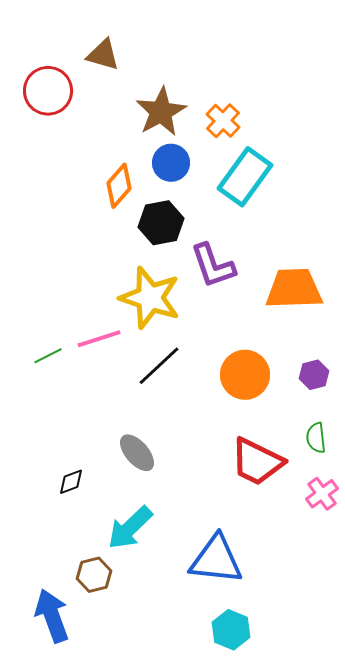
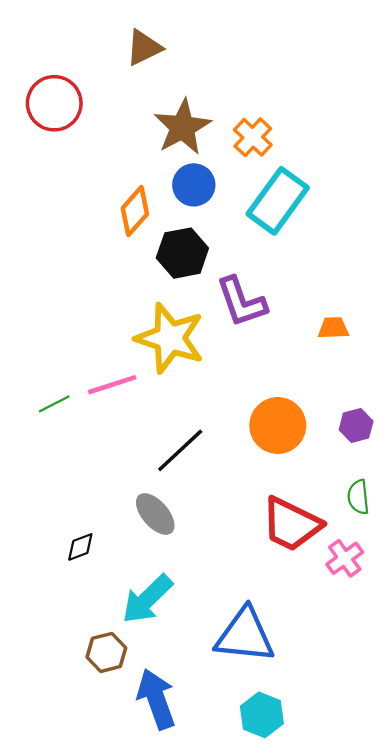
brown triangle: (103, 55) -> (144, 48), moved, turned -42
orange trapezoid: (294, 289) -> (333, 328), size x0.5
black line: (159, 366) -> (180, 450), moved
pink cross: (322, 494) -> (345, 558), moved
blue arrow: (52, 616) -> (156, 699), moved

